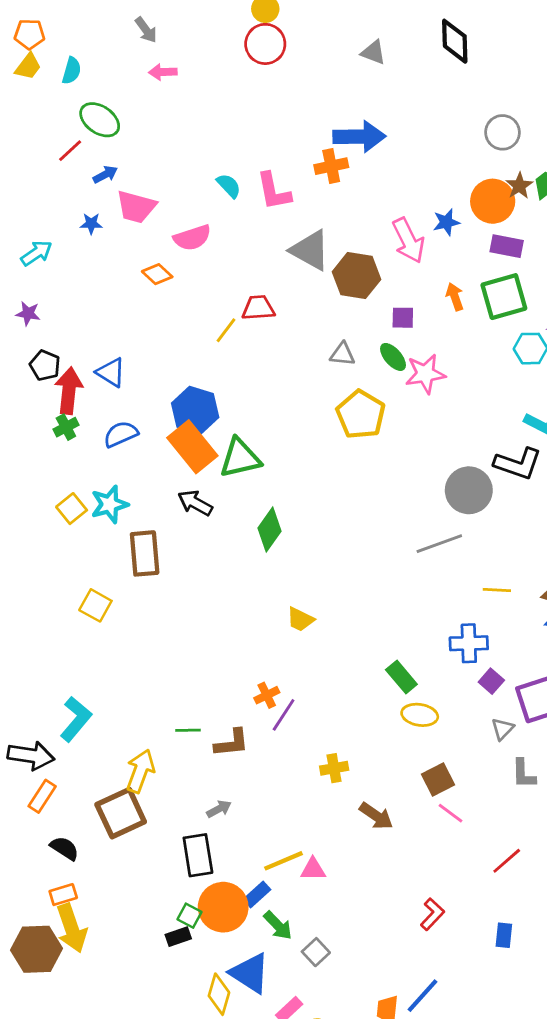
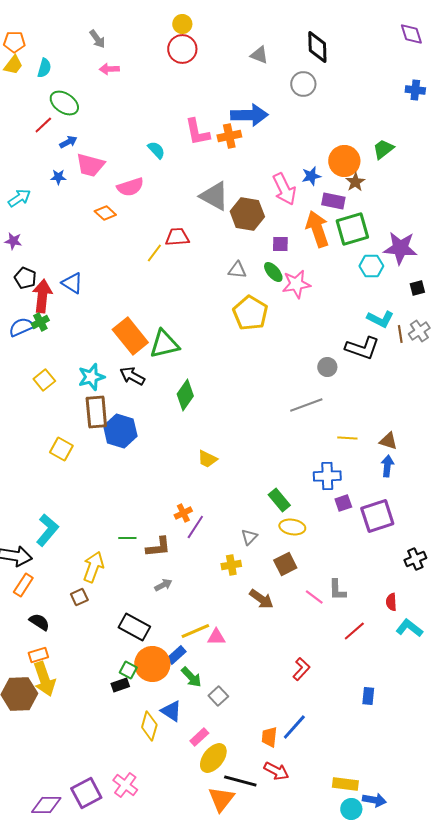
gray circle: (502, 132) -> (303, 84), moved
brown star: (519, 186) -> (355, 182), moved
pink L-shape: (274, 191) -> (197, 132), moved
purple rectangle: (507, 246) -> (333, 201), moved
orange arrow: (455, 297) -> (317, 229), size x1.8
blue hexagon: (195, 410) -> (120, 431), moved
blue semicircle: (121, 434) -> (21, 327), moved
gray circle: (469, 490) -> (327, 367), size x0.6
cyan star: (109, 504) -> (91, 377), moved
purple square: (491, 681) -> (343, 503), turned 30
gray triangle: (502, 729) -> (249, 537), moved
gray L-shape: (524, 774) -> (337, 590), moved
brown square: (438, 779) -> (285, 564), moved
gray arrow: (219, 809) -> (163, 585), moved
brown square: (121, 813) -> (79, 597), size x0.5
black rectangle: (198, 855) -> (134, 627), turned -52
blue rectangle: (504, 935) -> (368, 696), moved
blue triangle: (250, 973) -> (171, 711), size x0.7

